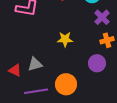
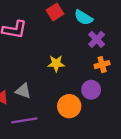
gray triangle: (35, 64) -> (23, 91), turned 35
orange circle: (66, 84) -> (69, 106), moved

